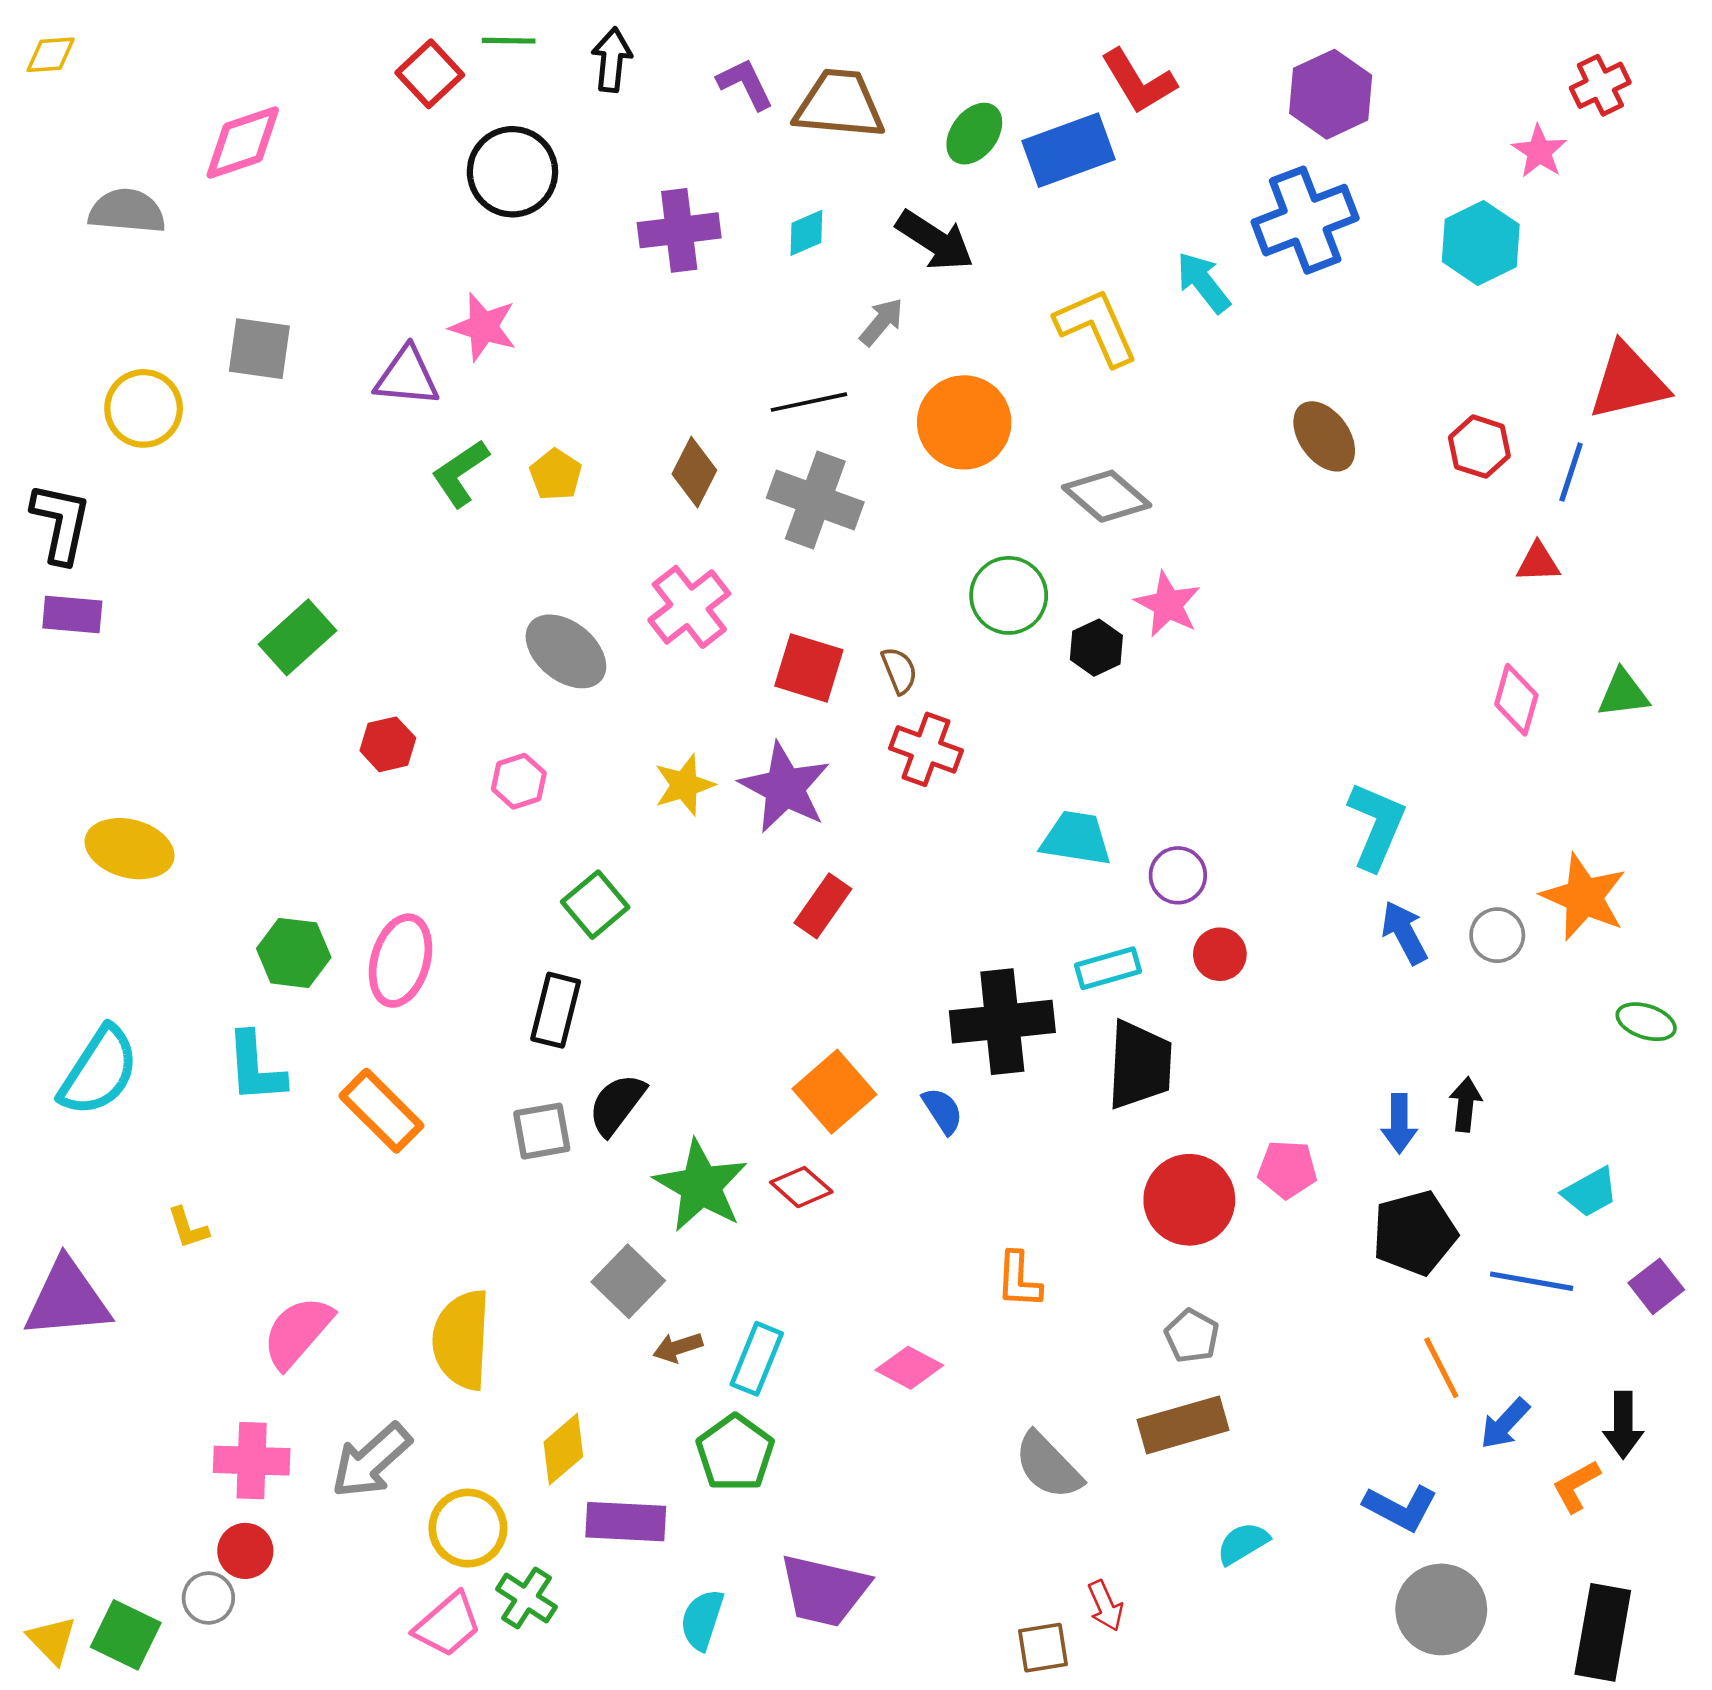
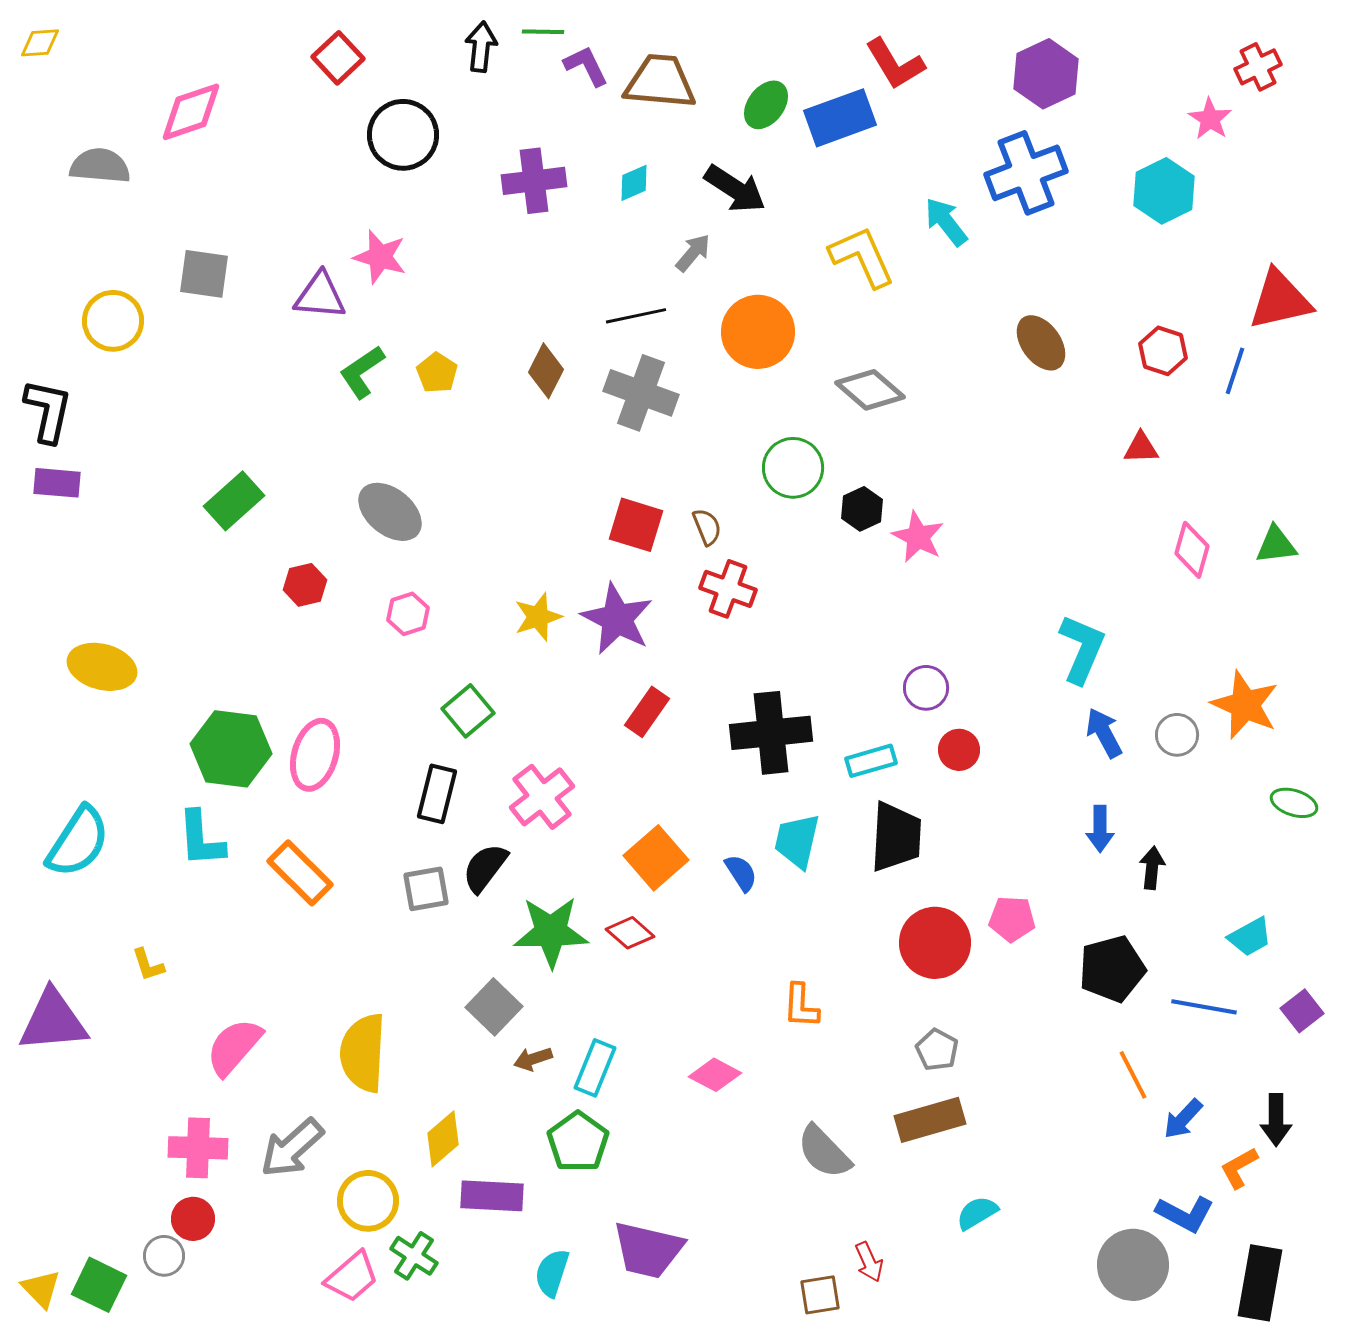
green line: (509, 41) -> (543, 32), moved
red triangle: (1538, 562) -> (1141, 448), moved
pink star: (1168, 604) -> (918, 537), moved
pink cross: (689, 607) -> (542, 797), moved
gray ellipse: (566, 651) -> (390, 512), moved
cyan trapezoid: (1076, 838) -> (797, 841), moved, turned -86
green hexagon: (294, 953) -> (231, 749), size x1.4
black cross: (1002, 1022) -> (771, 733), moved
blue arrow: (1399, 1123) -> (1100, 829), moved
green star: (701, 1186) -> (551, 932), turned -30
blue L-shape: (1401, 1508) -> (1185, 1214), moved

